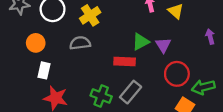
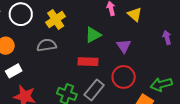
green triangle: (141, 42) -> (93, 35), moved
white rectangle: (44, 70) -> (14, 71), turned 49
red circle: (177, 74) -> (124, 77), moved

